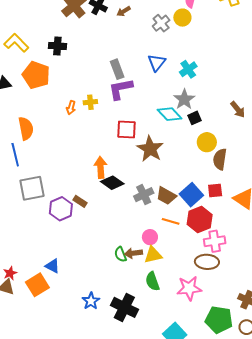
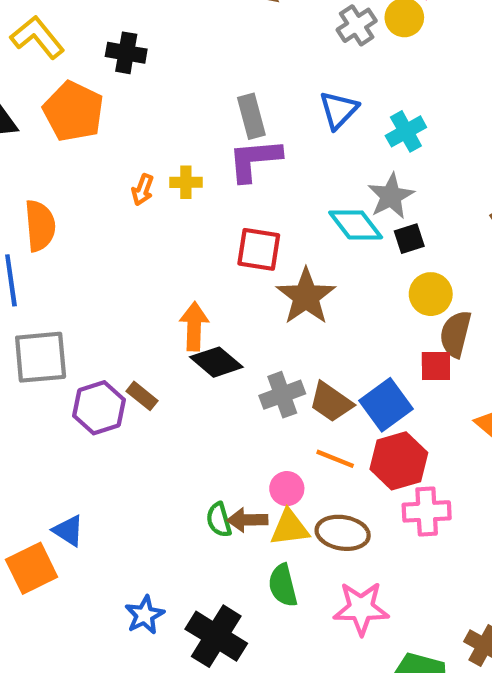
red square: (215, 190) -> (436, 366), moved
brown ellipse: (207, 262) -> (343, 533), moved

